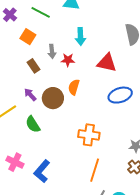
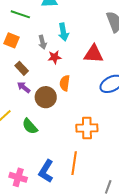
gray arrow: (52, 51) -> (42, 42), moved
purple arrow: (30, 95) -> (24, 87), moved
pink cross: (15, 162) -> (18, 177), moved
orange line: (95, 170) -> (74, 163), moved

